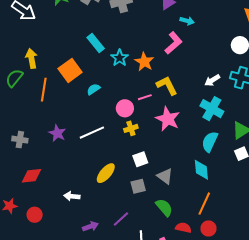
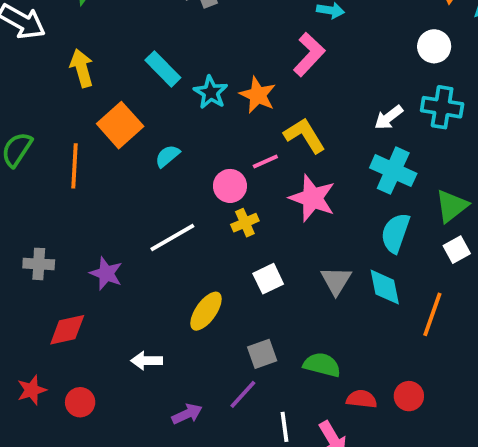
yellow arrow: (31, 58) -> (82, 68), moved
purple star: (57, 133) -> (106, 273), moved
gray triangle: (165, 176) -> (336, 281), moved, turned 30
gray square: (138, 186) -> (262, 354), moved
orange line: (204, 204) -> (432, 314), moved
green semicircle: (164, 207) -> (322, 365), turned -30

